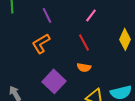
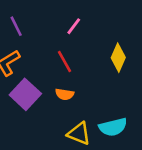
purple square: (54, 81) -> (25, 94), moved

